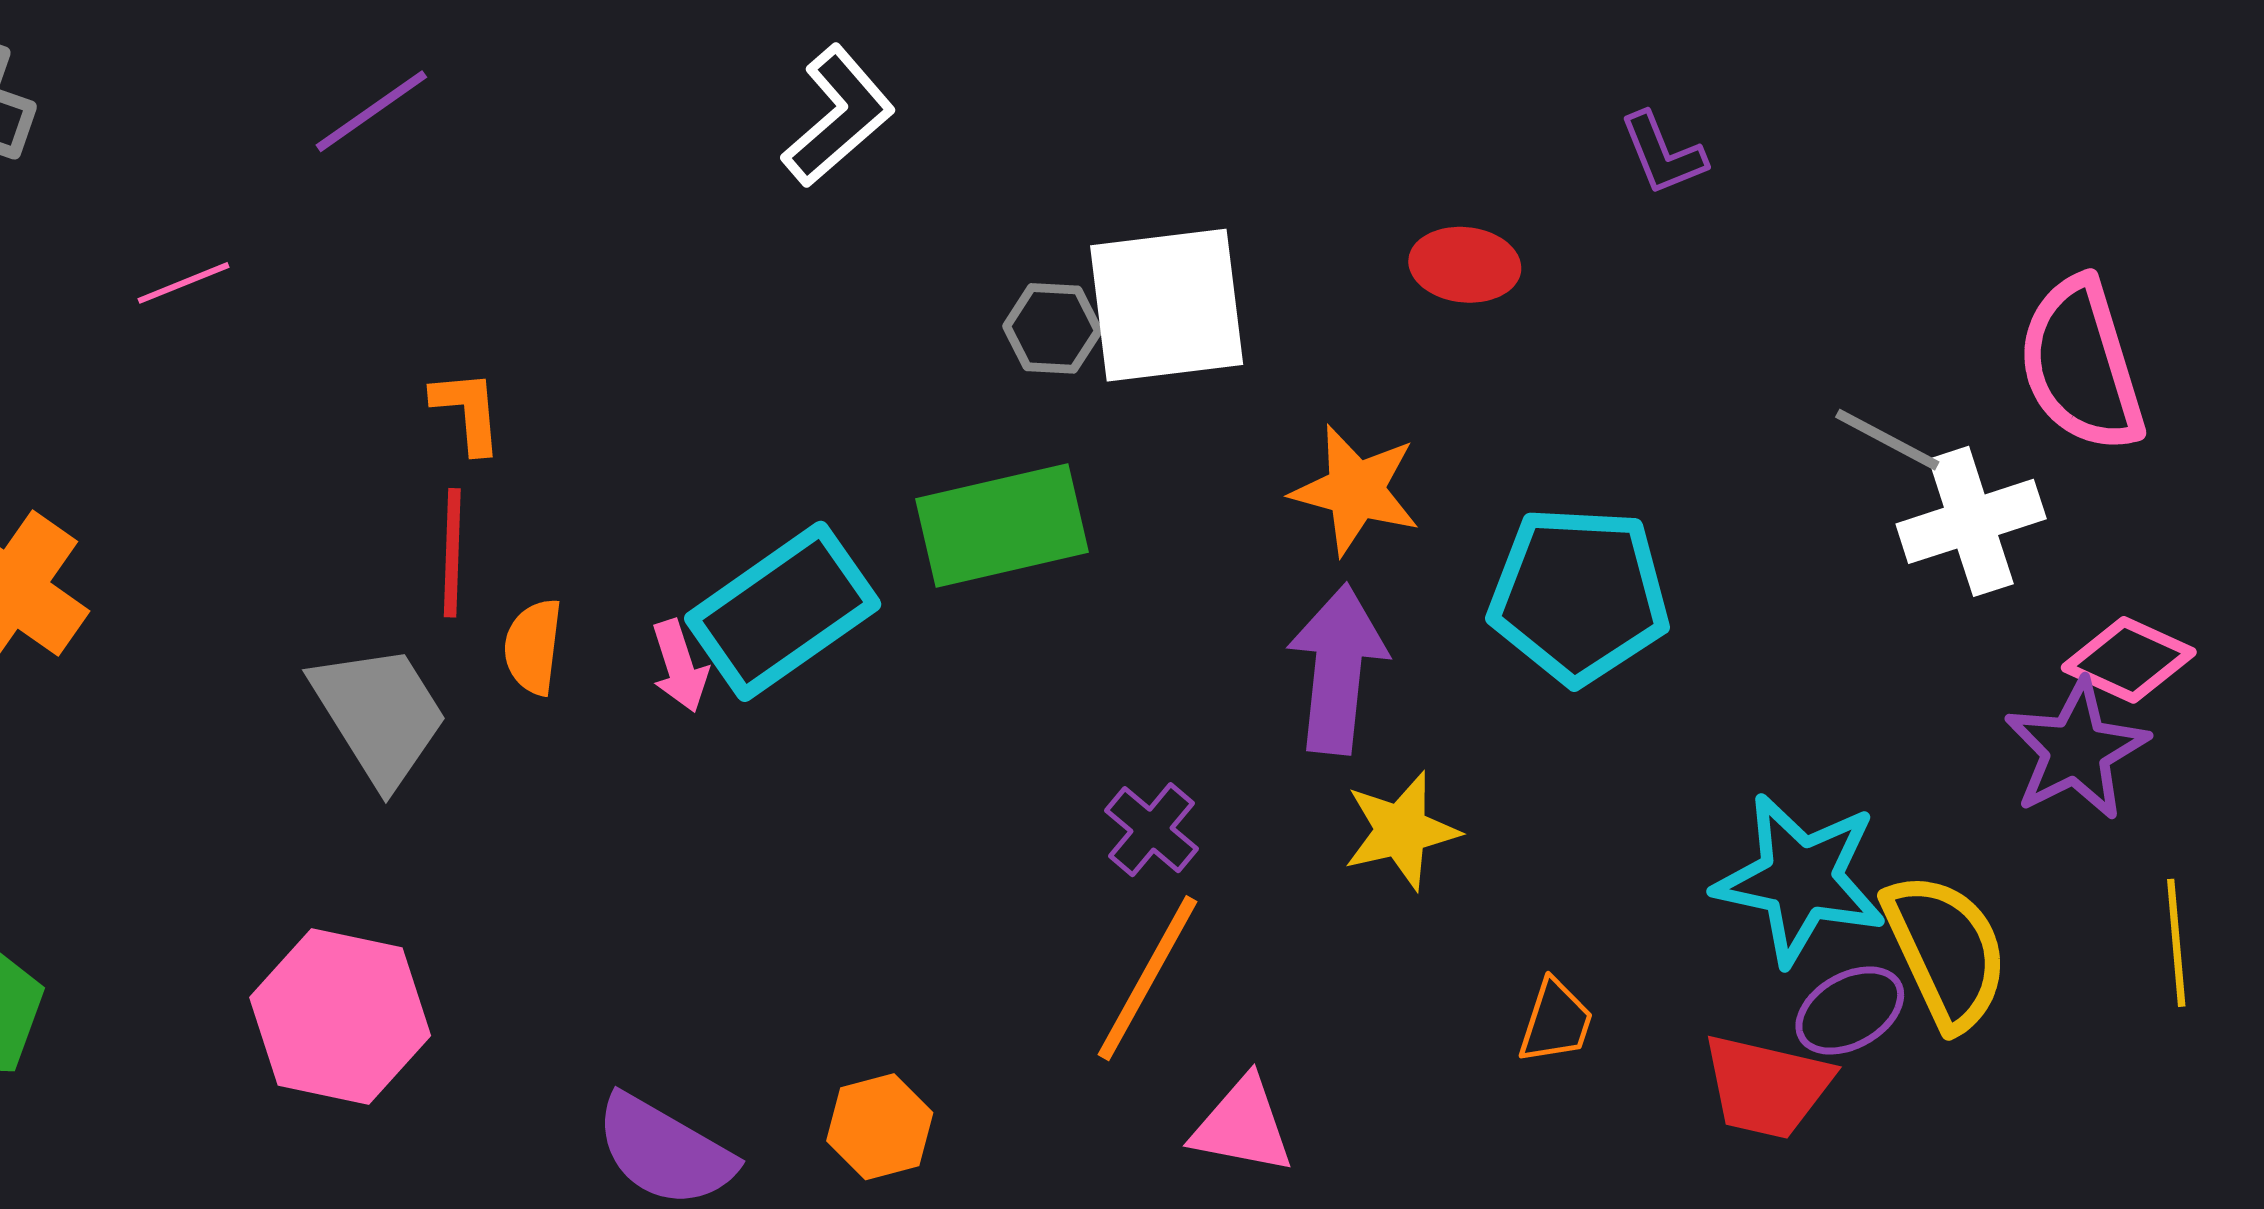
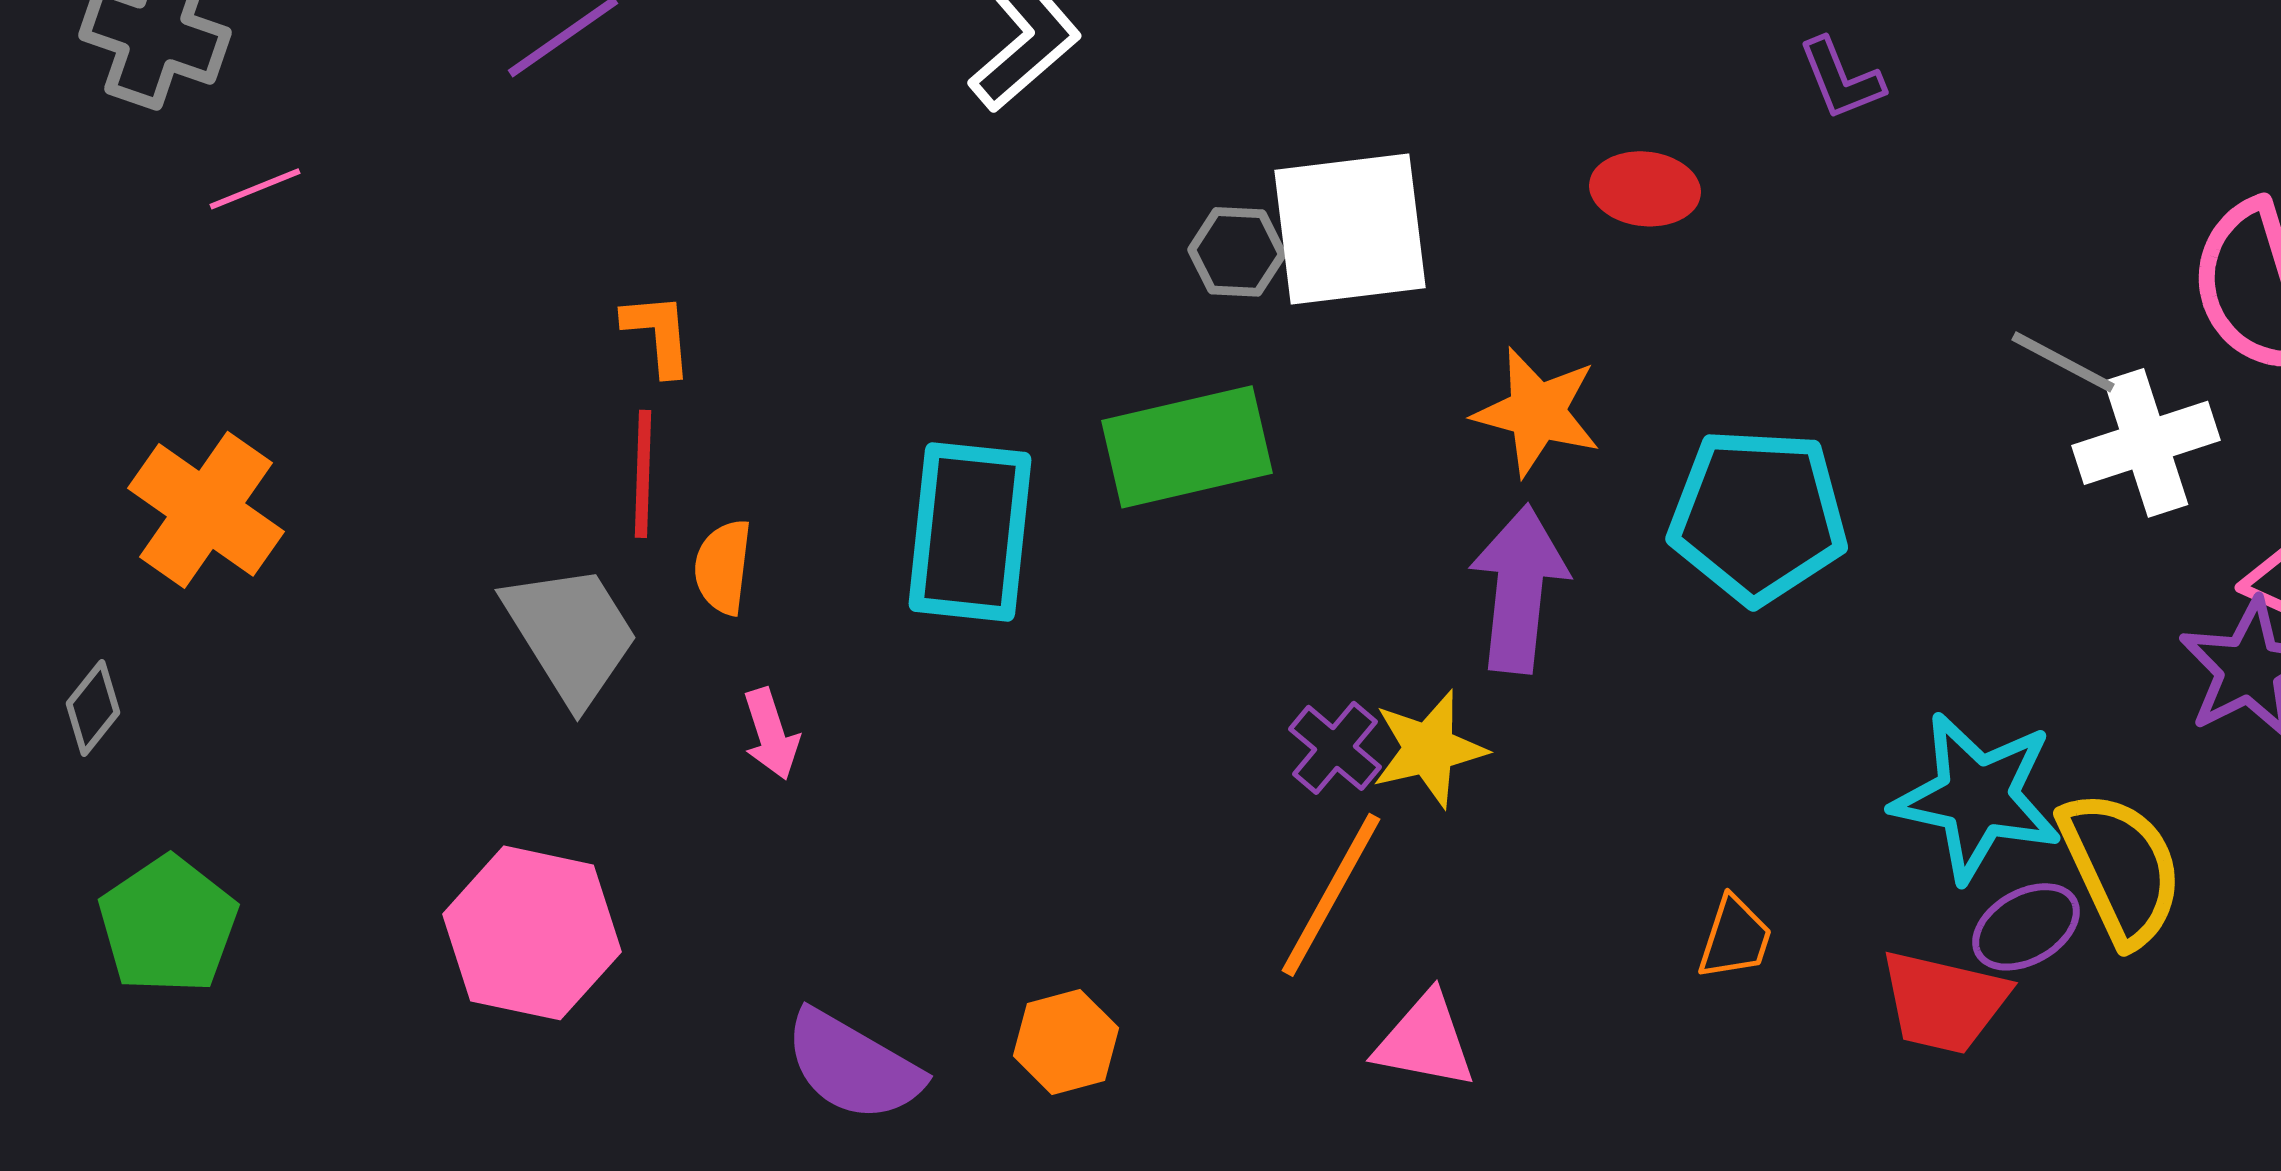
pink line: (183, 283) -> (255, 189), moved
cyan rectangle: (783, 611) -> (970, 532), turned -49
pink arrow: (680, 666) -> (771, 734), moved
yellow star: (1401, 831) -> (1429, 749), moved

